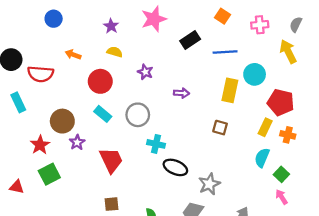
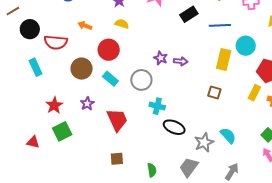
purple star: (145, 72) -> (161, 58), moved
brown circle: (62, 121) -> (82, 69), moved
cyan semicircle: (262, 158) -> (228, 136), moved, turned 114

